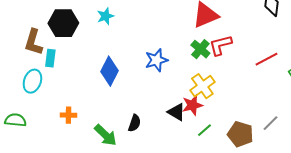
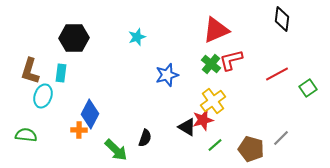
cyan star: (105, 16) -> (137, 37), moved
brown L-shape: (33, 42) -> (30, 71), moved
blue diamond: (109, 71) -> (90, 114), moved

